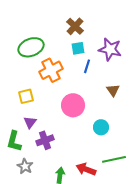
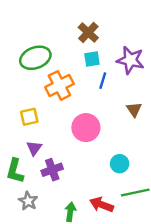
cyan circle: (101, 127) -> (120, 164), moved

